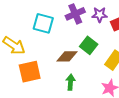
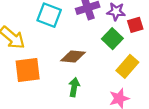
green square: (89, 45) -> (112, 39), moved

